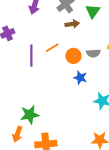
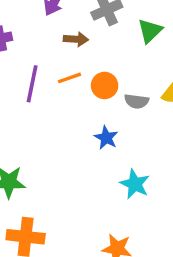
brown arrow: (72, 24) -> (76, 39), moved
orange circle: (73, 56) -> (105, 85), moved

